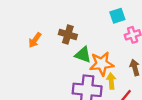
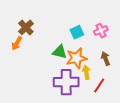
cyan square: (117, 16) -> (77, 32), moved
brown cross: (68, 34) -> (26, 27), moved, turned 35

